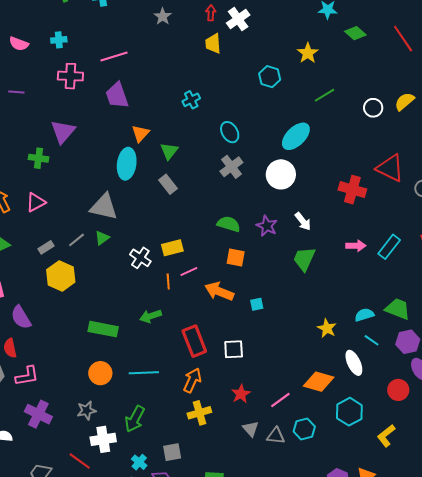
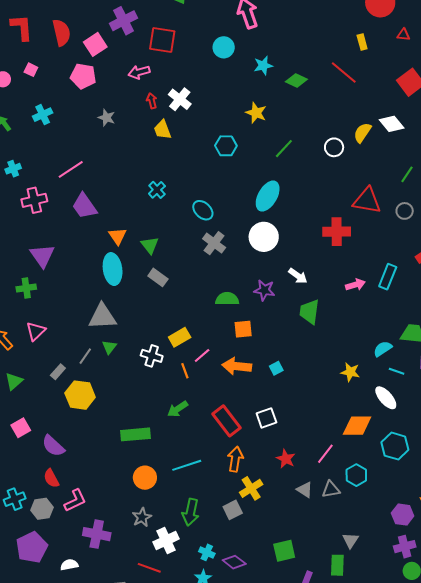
gray square: (172, 452) -> (233, 510), moved

